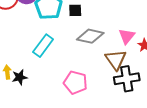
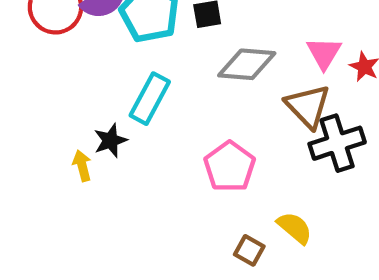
black star: (20, 77) -> (110, 141), moved
pink pentagon: (75, 82) -> (230, 167), turned 30

